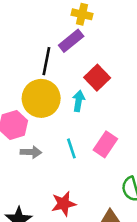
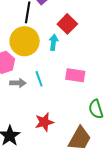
pink rectangle: (105, 144) -> (75, 75), turned 66
cyan line: (71, 148) -> (39, 79), moved

